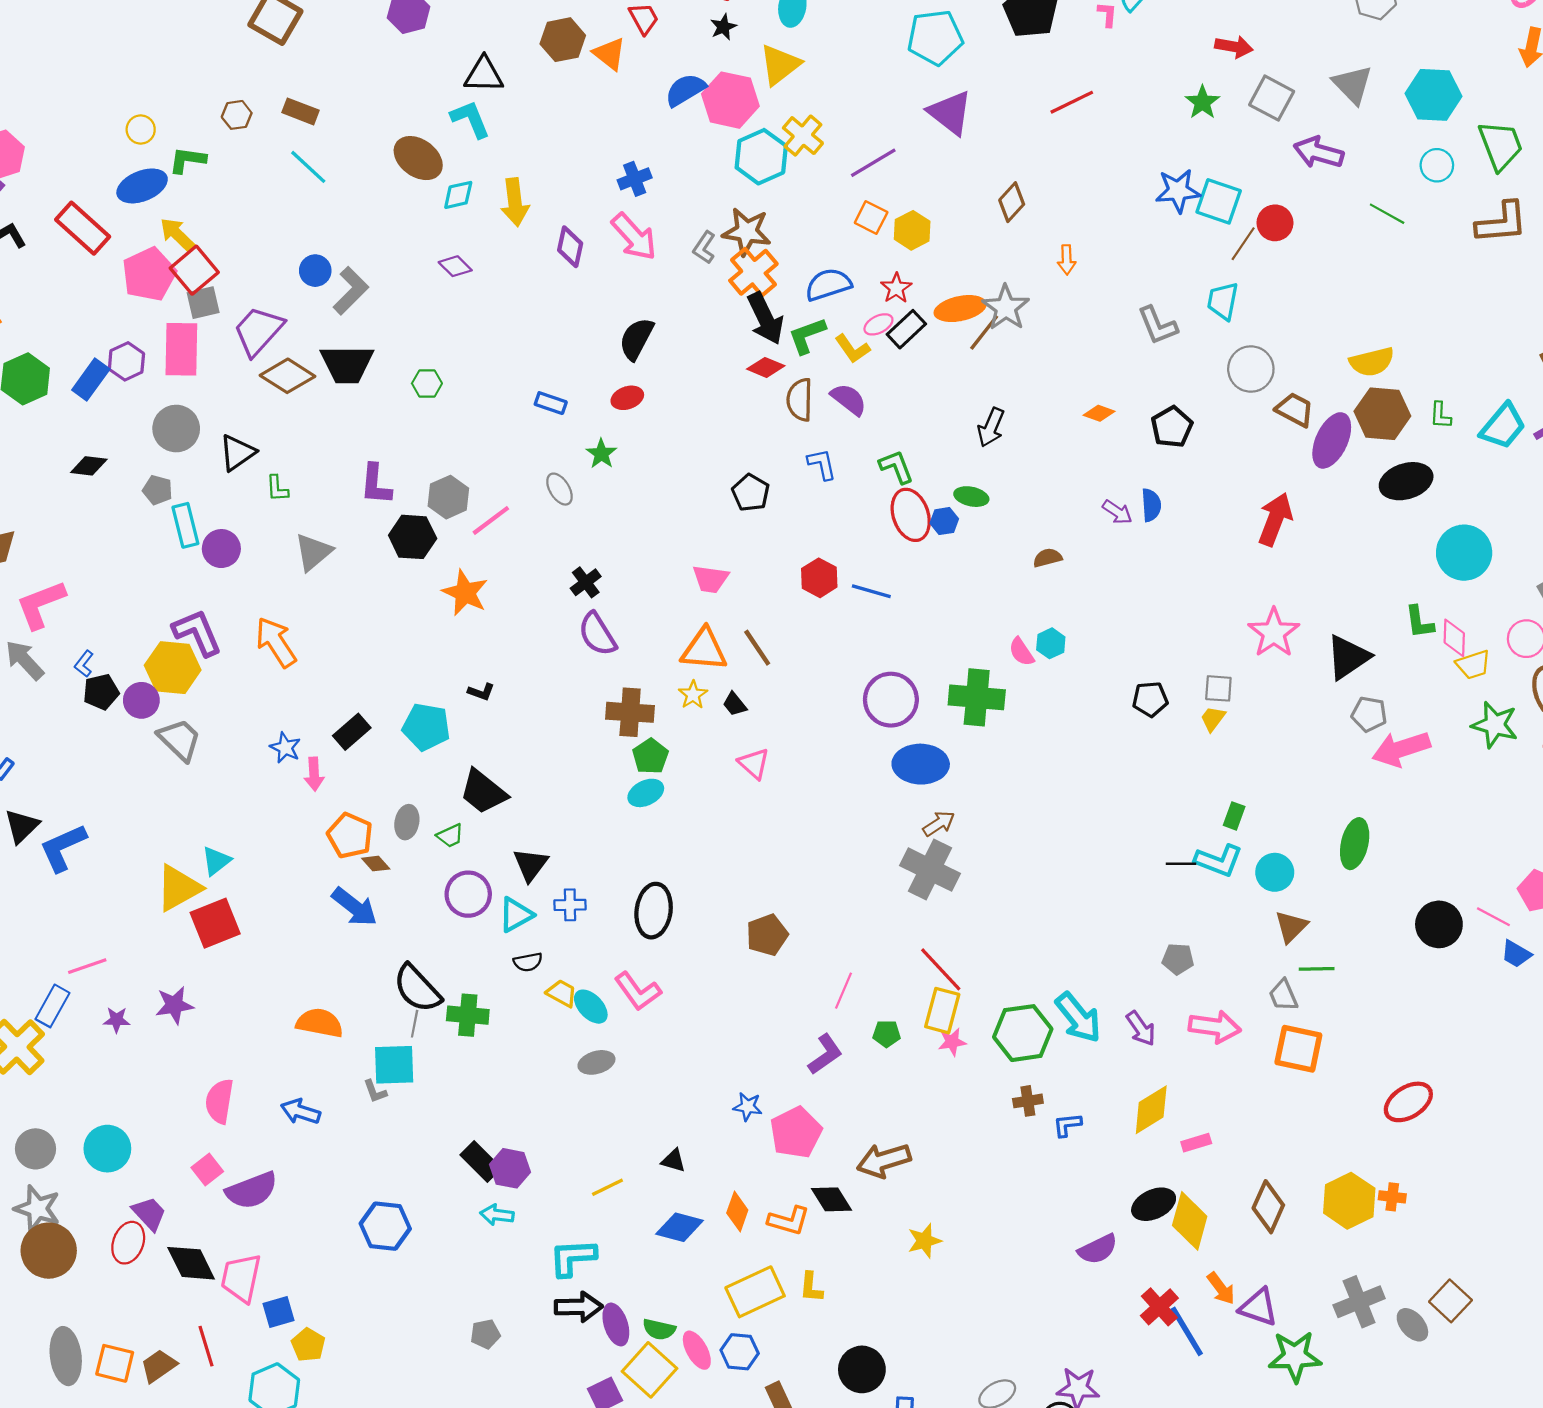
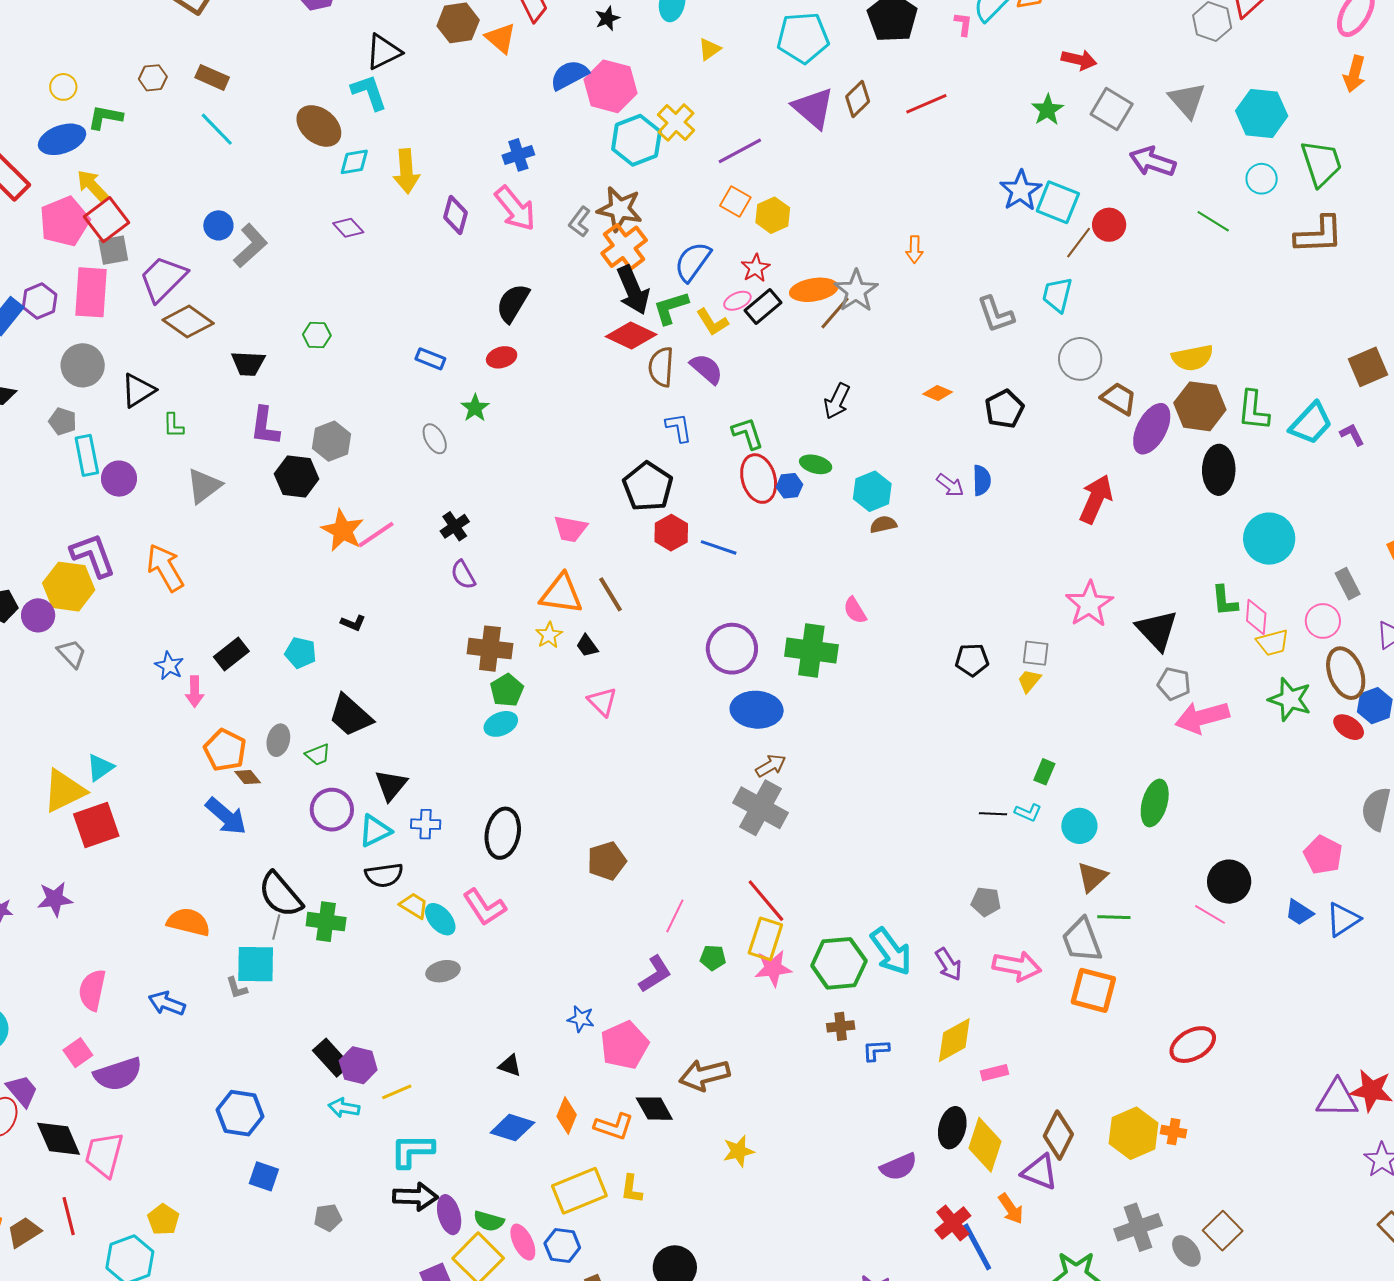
yellow triangle: (780, 65) -> (710, 49), moved, size x0.6
black triangle: (484, 75) -> (383, 52), turned -30
blue star: (1178, 191) -> (1021, 191), turned -30
brown diamond: (1012, 202) -> (858, 99), moved
blue semicircle: (828, 285) -> (693, 262), turned -39
black trapezoid: (347, 364) -> (248, 363), moved, size x0.7
red diamond: (766, 367) -> (631, 336), size x1.4
green L-shape: (1440, 415) -> (1253, 410), size x1.6
black ellipse: (1406, 481) -> (1219, 470), turned -75
black pentagon: (751, 493) -> (648, 487), moved, size x1.4
pink line: (491, 520) -> (376, 534), moved
purple semicircle: (597, 634) -> (463, 575), size x0.7
cyan hexagon: (1051, 643) -> (872, 491), moved, size x1.4
black triangle: (1348, 657) -> (1157, 630), turned -42
cyan pentagon: (426, 727) -> (301, 653), size x0.7
gray trapezoid: (180, 740) -> (72, 654), size x0.7
cyan L-shape: (1219, 861) -> (1028, 813), size x0.6
pink line: (1493, 917) -> (1210, 914), moved
black semicircle: (528, 962) -> (384, 875), size x1.4
gray trapezoid: (1283, 995) -> (1082, 940), size x1.5
pink star: (952, 1042) -> (773, 968), size x1.4
yellow line: (607, 1187) -> (397, 1092), moved
black ellipse: (1154, 1204) -> (952, 1128), turned -54
purple triangle: (1258, 1307) -> (1040, 1172), moved
blue square: (279, 1312) -> (264, 1176), moved, turned 32

